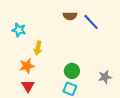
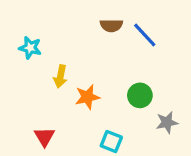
orange star: (27, 66) -> (87, 97), moved
green circle: (72, 71) -> (140, 95), moved

